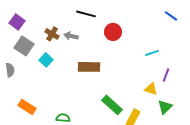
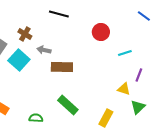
red circle: (113, 32) -> (101, 32), moved
gray arrow: (71, 36) -> (44, 50), moved
cyan square: (46, 60) -> (19, 60), size x1.5
green rectangle: (112, 105) -> (68, 105), moved

